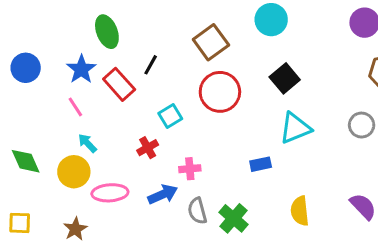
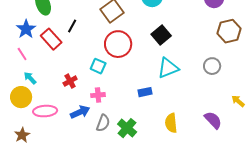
cyan square: (170, 116) -> (98, 66), moved, turned -35
gray semicircle: (197, 211) -> (103, 123), turned -144

